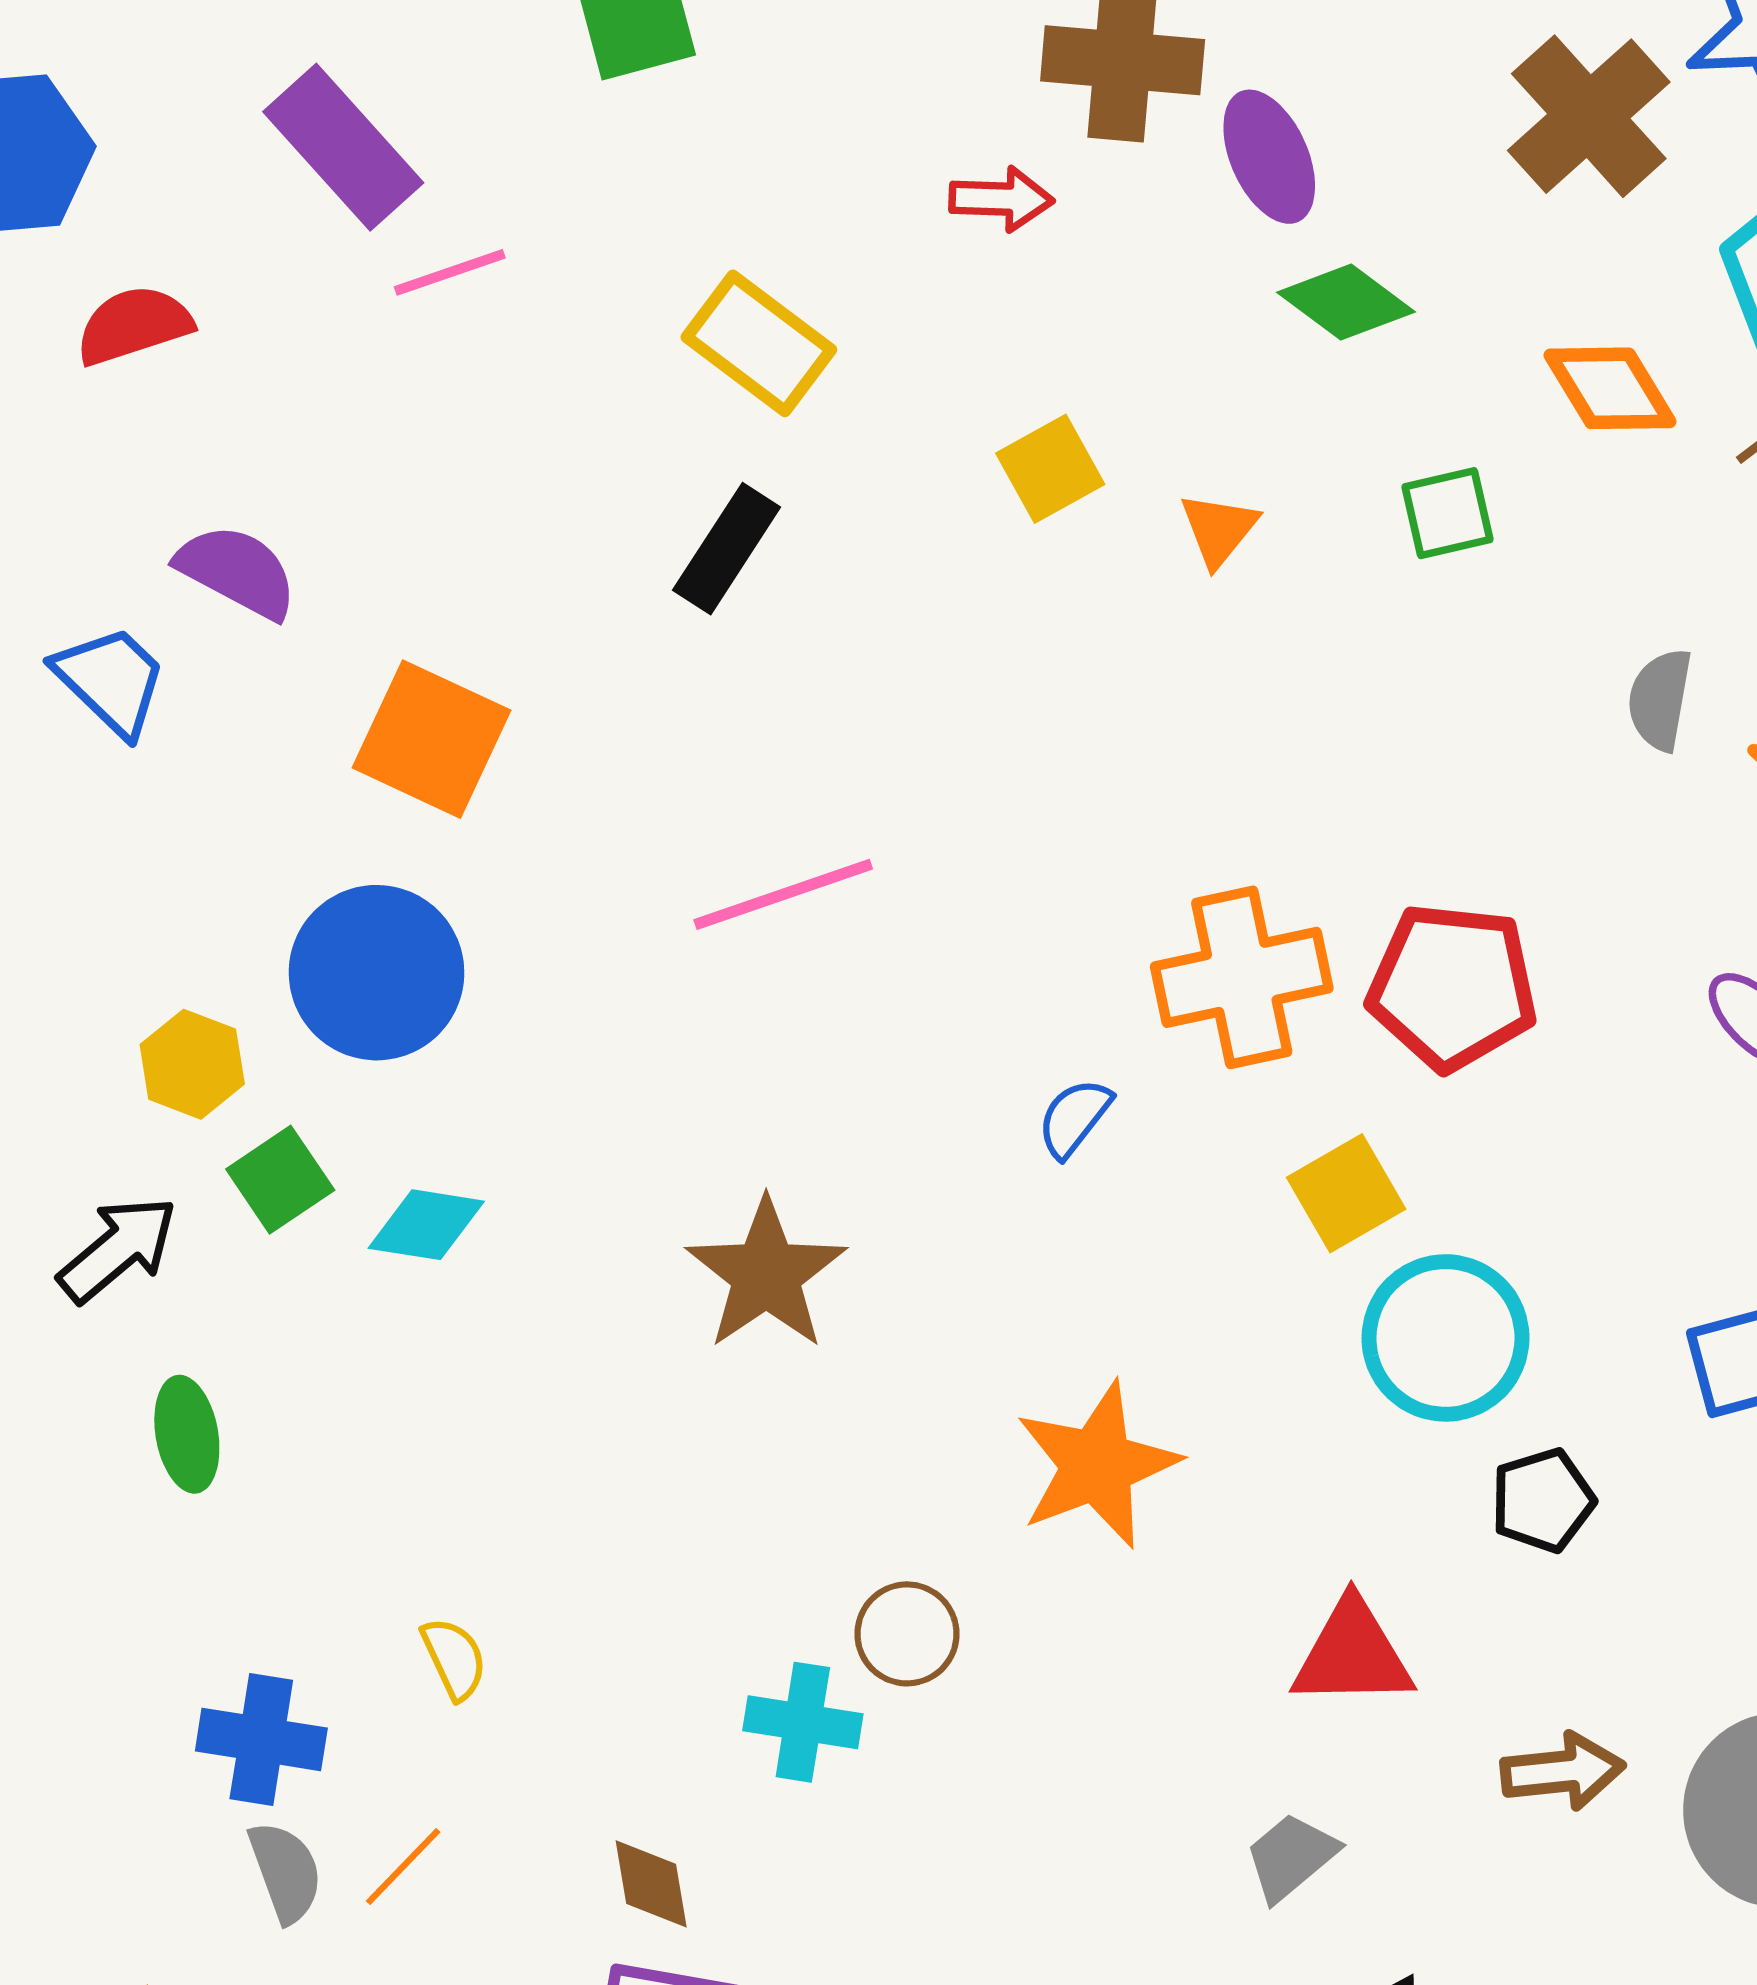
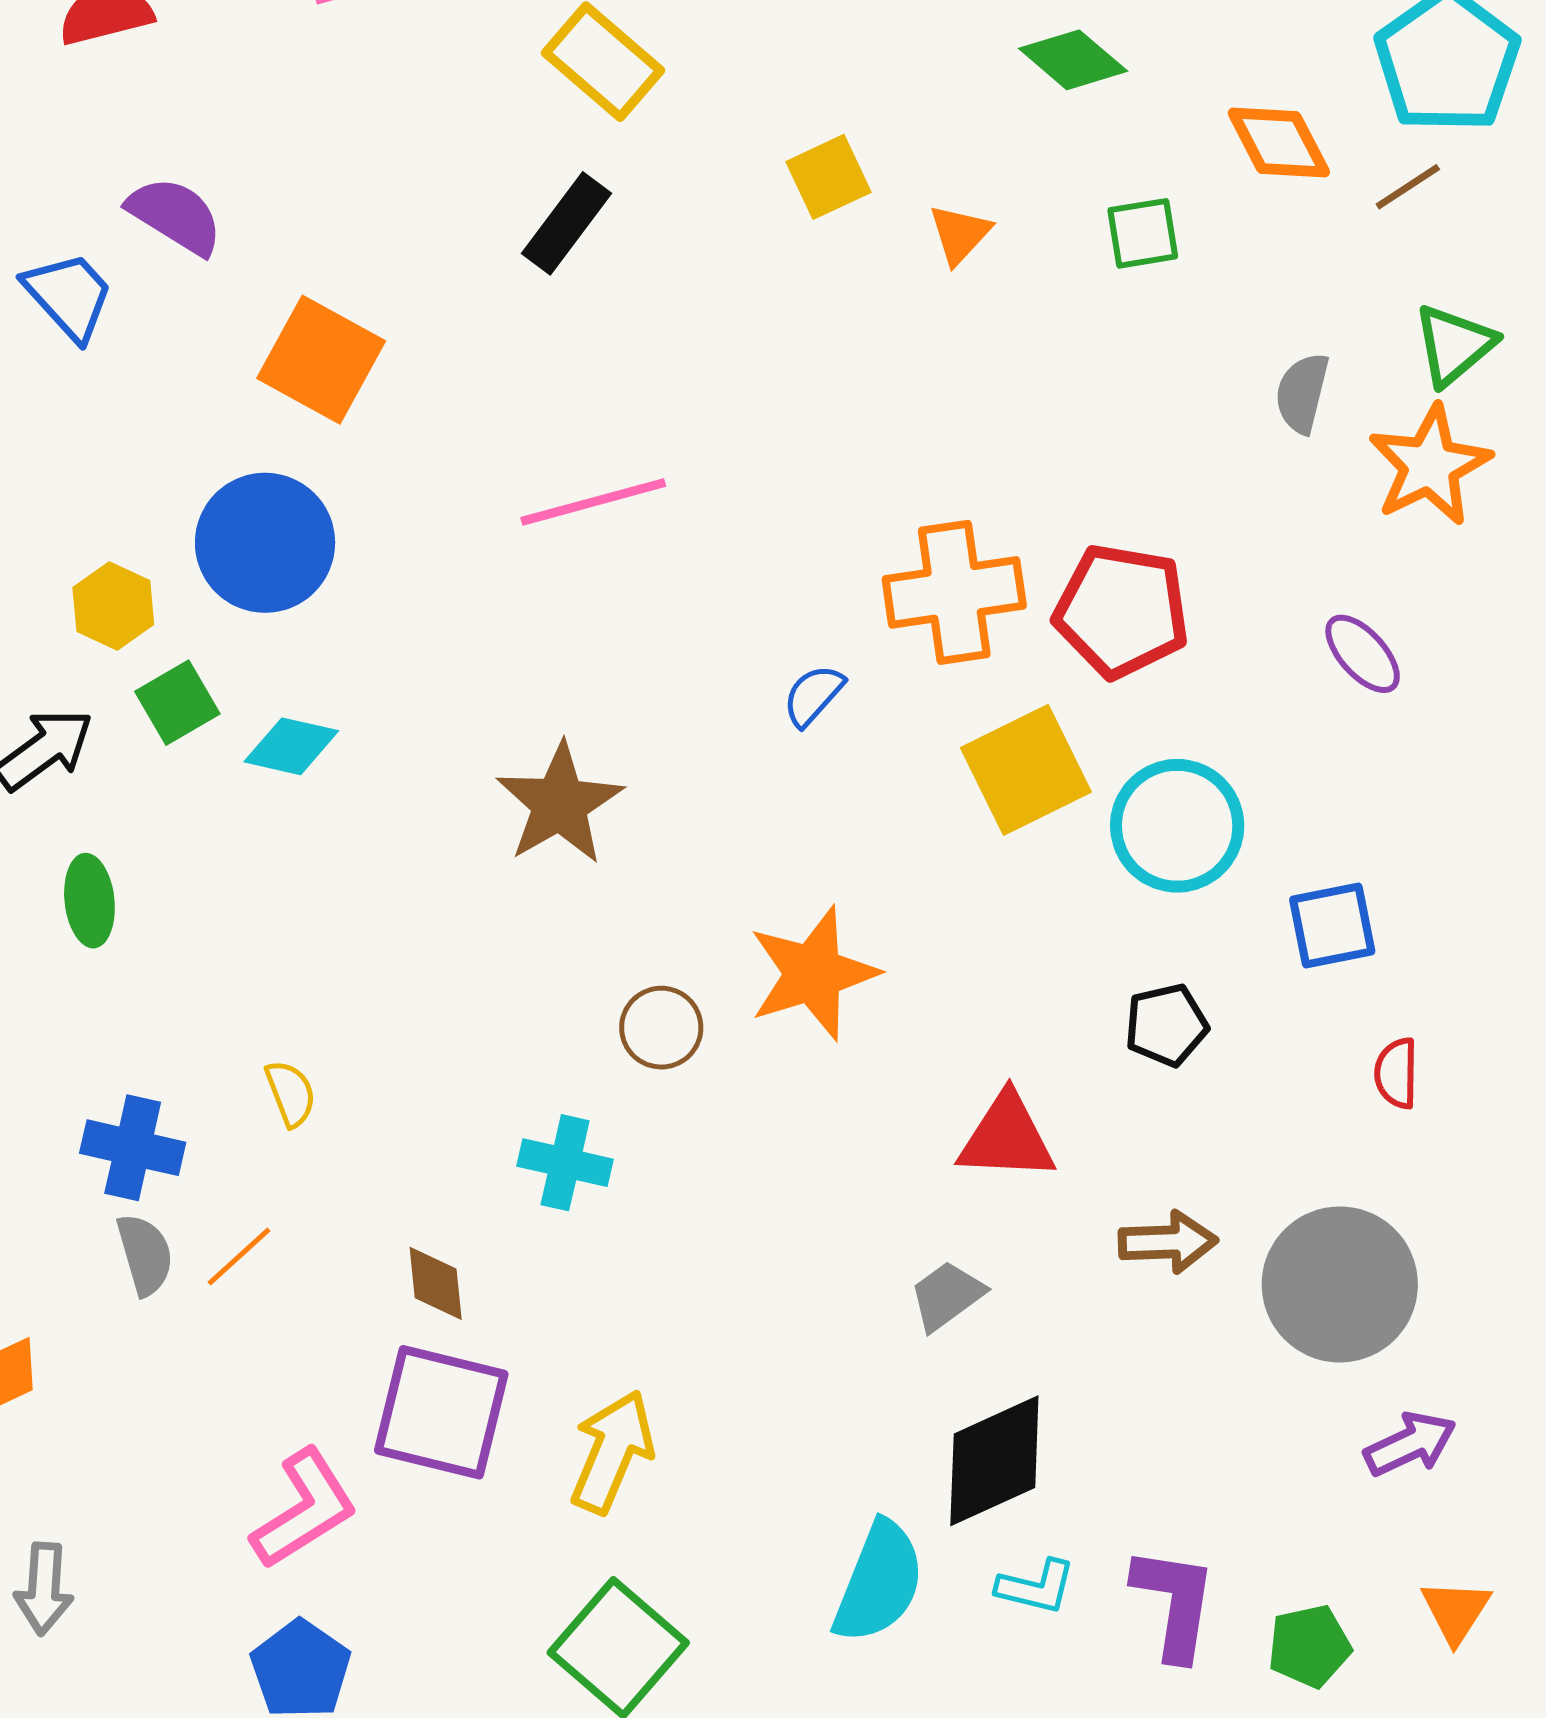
yellow square: (1346, 1193) -> (1026, 770), size x1.4
cyan circle: (1445, 1338) -> (1177, 826), moved
brown circle: (907, 1634) -> (661, 1028), moved

